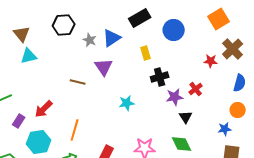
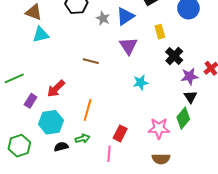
brown triangle: (22, 34) -> (34, 12), turned -30
purple triangle: (104, 67) -> (128, 46), moved
black cross: (160, 77) -> (174, 56), turned -30
black triangle: (186, 117) -> (190, 97), moved
green diamond: (182, 144) -> (183, 118), moved, turned 65

